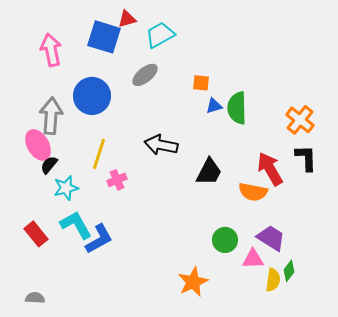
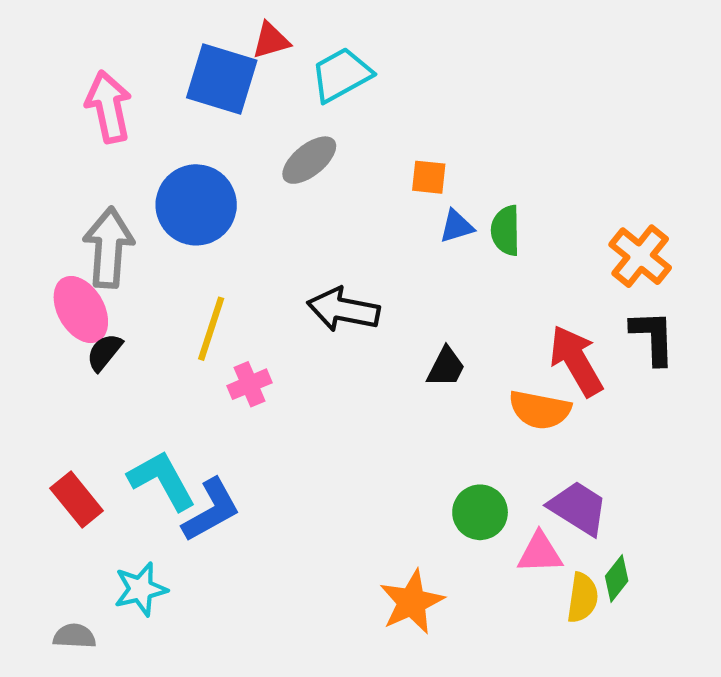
green semicircle: (237, 108) -> (506, 231), size x0.7
black trapezoid: (209, 172) -> (446, 367), size x0.7
cyan star: (66, 188) -> (141, 589), moved

